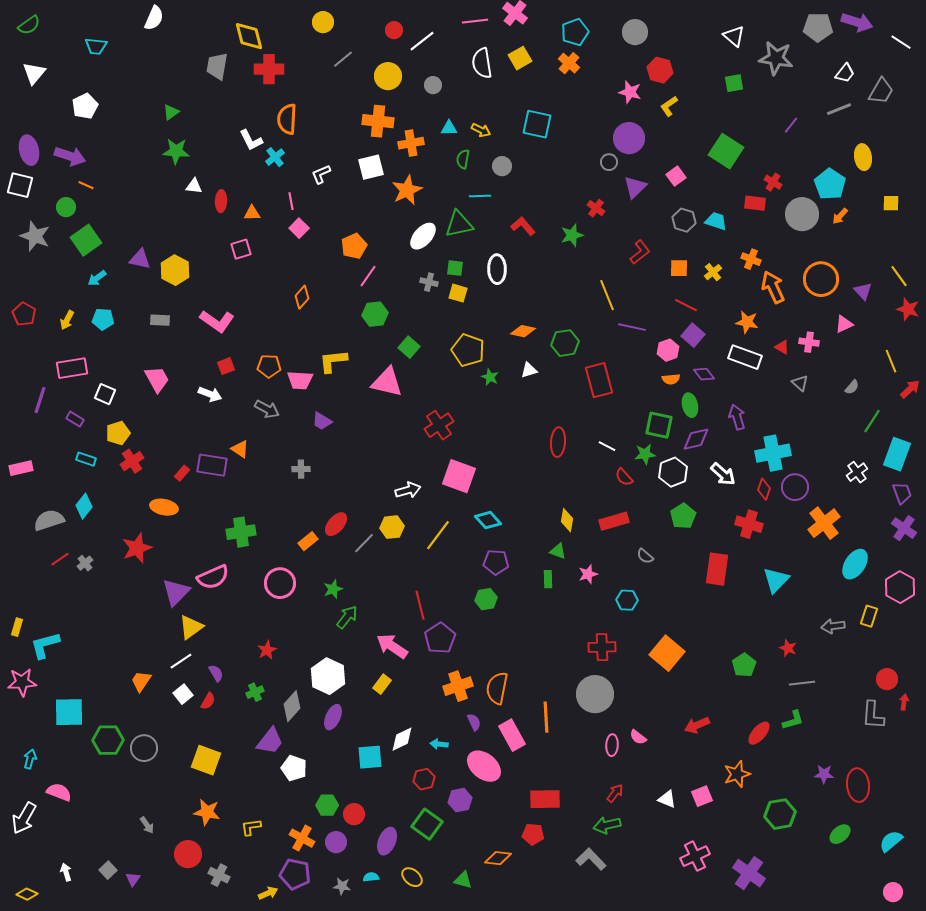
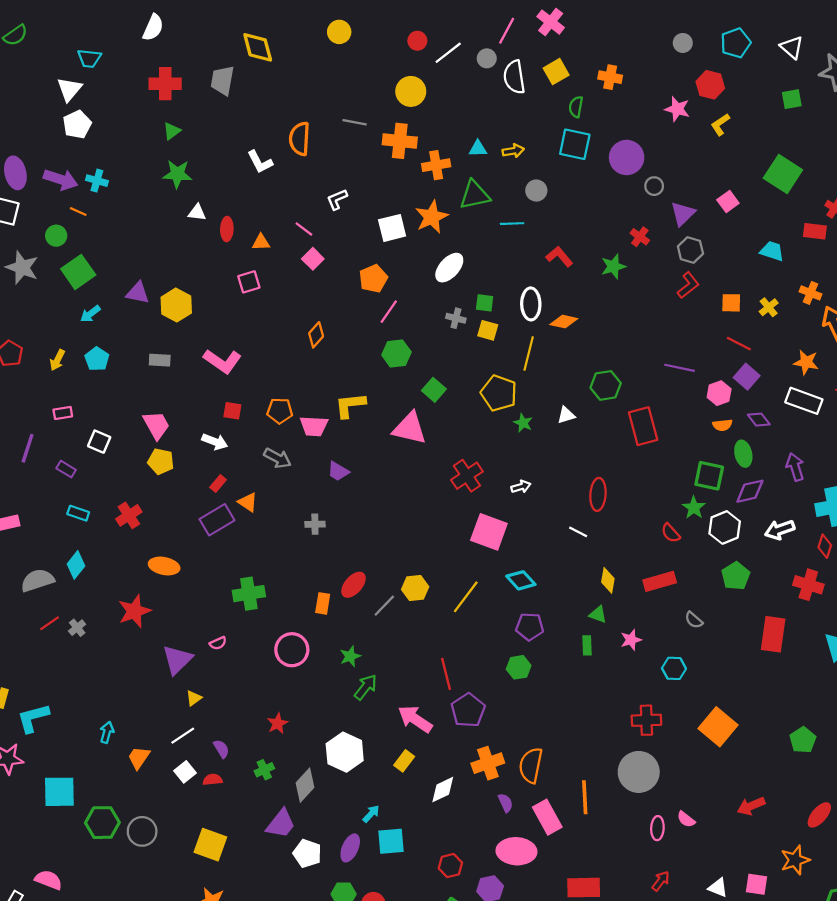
pink line: (475, 21) -> (507, 31), turned -55
cyan pentagon: (575, 32) -> (736, 43), moved
gray circle: (635, 32) -> (683, 43), size x0.7
gray line: (343, 59) -> (355, 122), moved, turned 50
orange cross: (569, 63) -> (610, 77), turned -30
red cross: (269, 69) -> (165, 84), moved
white triangle: (34, 73) -> (69, 89), moved
gray circle: (433, 85) -> (487, 58), moved
yellow arrow: (481, 130) -> (513, 151), turned -36
purple circle: (629, 138) -> (627, 157), moved
cyan cross: (275, 157) -> (97, 181), moved, turned -36
green semicircle: (463, 159) -> (576, 107), moved
white square: (371, 167) -> (392, 228), moved
pink line: (291, 201) -> (304, 229), turned -42
gray hexagon: (684, 220) -> (690, 250), moved
green triangle: (459, 224) -> (475, 195), moved
yellow line: (607, 295) -> (529, 353), moved, turned 36
cyan pentagon: (103, 319) -> (97, 359), turned 30
orange diamond: (523, 331) -> (564, 322), moved
red square: (226, 366) -> (232, 411), turned 30
pink rectangle: (72, 368) -> (63, 413), size x0.6
yellow pentagon: (118, 433) -> (161, 461), moved, turned 30
white line: (607, 446) -> (578, 532), moved
green star: (645, 454) -> (694, 508), turned -30
purple rectangle: (212, 465) -> (217, 520), turned -40
red rectangle: (182, 473) -> (218, 483), moved
white arrow: (723, 474) -> (780, 530), turned 120
white arrow: (408, 490) -> (521, 487), moved, size x0.7
orange rectangle: (308, 541) -> (323, 603), turned -42
pink semicircle: (213, 577) -> (218, 643), size x0.5
yellow triangle: (191, 627) -> (194, 698), size x0.6
red semicircle: (208, 701) -> (213, 780), turned -126
purple ellipse: (333, 717) -> (350, 848), moved
white diamond: (402, 739) -> (443, 790), moved
cyan arrow: (439, 744) -> (371, 814), moved, turned 126
cyan arrow: (30, 759) -> (107, 732), moved
pink ellipse: (484, 766) -> (516, 851), turned -36
pink square: (702, 796) -> (757, 884), turned 30

